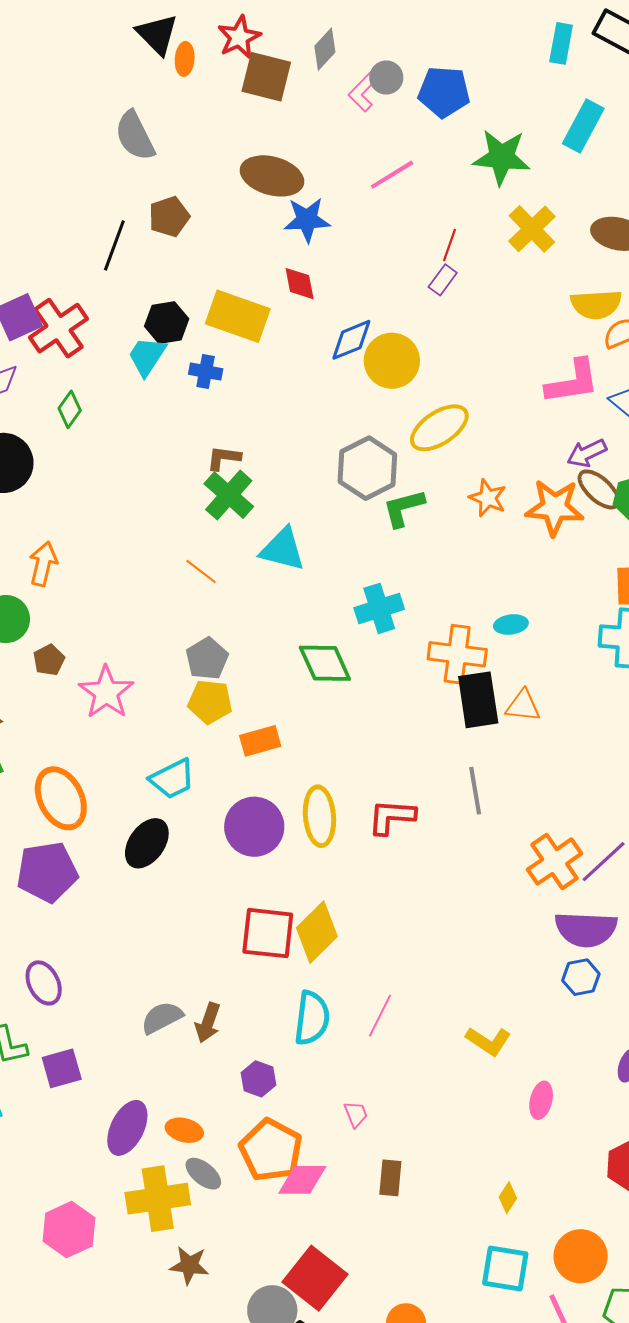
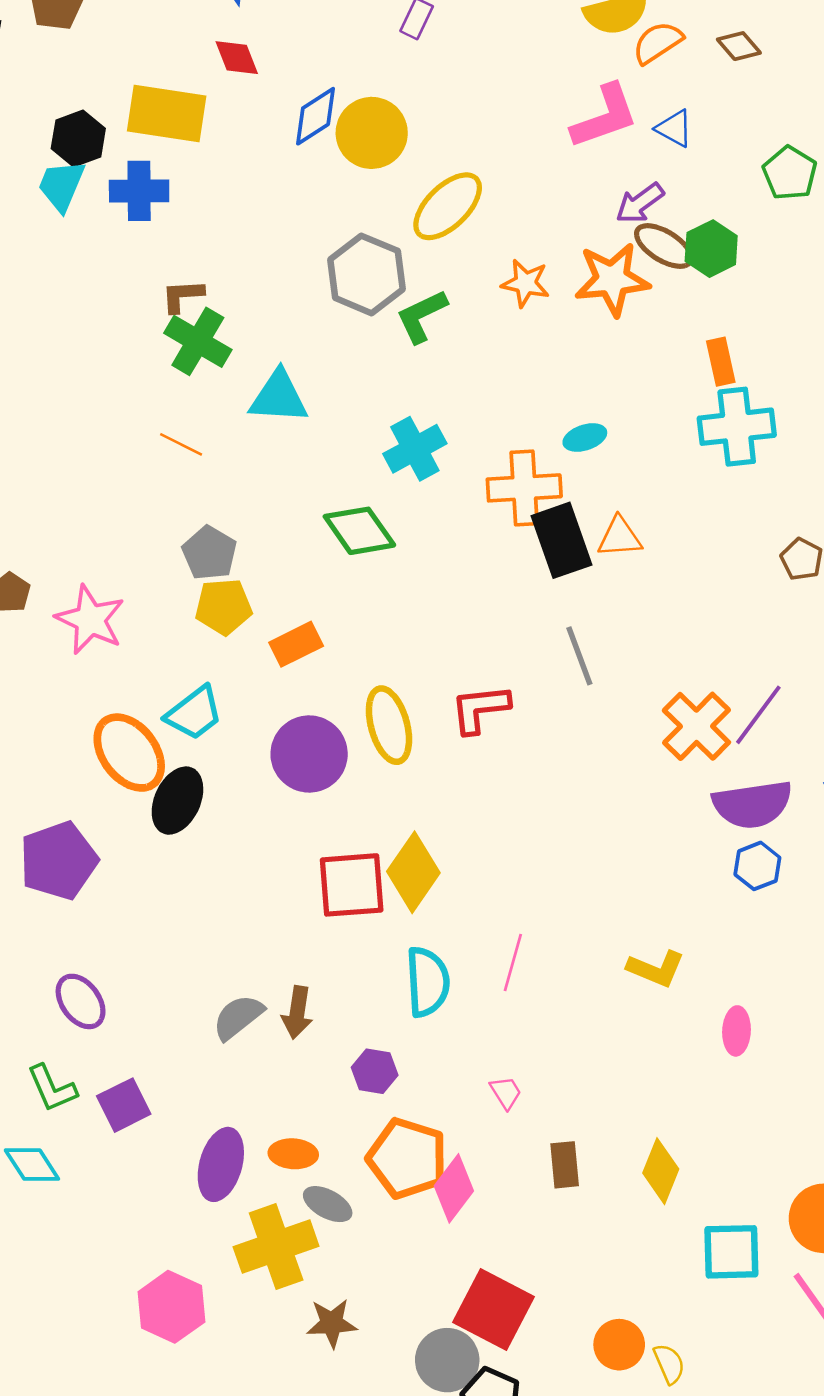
blue cross: (206, 371) -> (139, 191), size x1.4
orange ellipse: (61, 798) -> (129, 753), moved
pink diamond: (302, 1180) -> (454, 1188), turned -42
yellow diamond: (508, 1198) -> (661, 1171), moved, size x1.6

